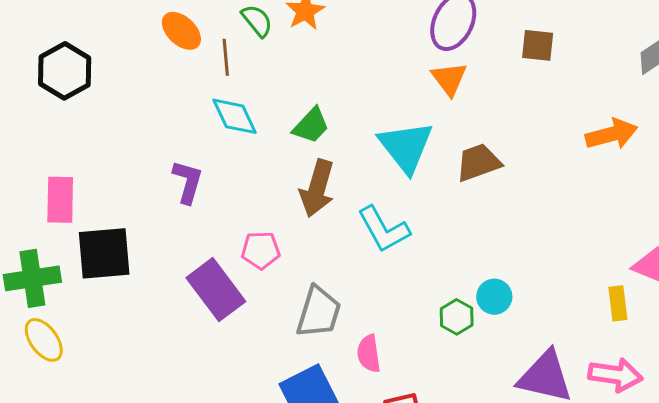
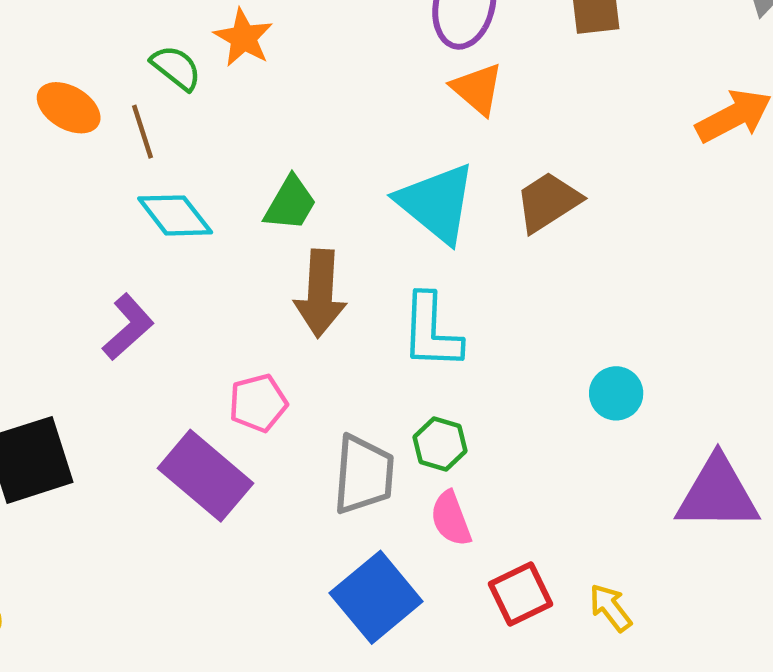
purple L-shape: (188, 182) -> (128, 327), turned 45
cyan L-shape: (384, 229) -> (431, 331), turned 44
green hexagon: (457, 317) -> (440, 444), moved

